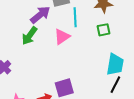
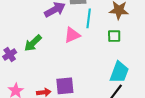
green arrow: (29, 36) -> (33, 43), moved

